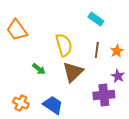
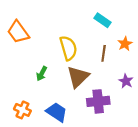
orange star: (117, 51) -> (125, 44), moved
green arrow: (39, 69) -> (42, 74), turned 80
purple cross: (104, 95) -> (98, 101), moved

